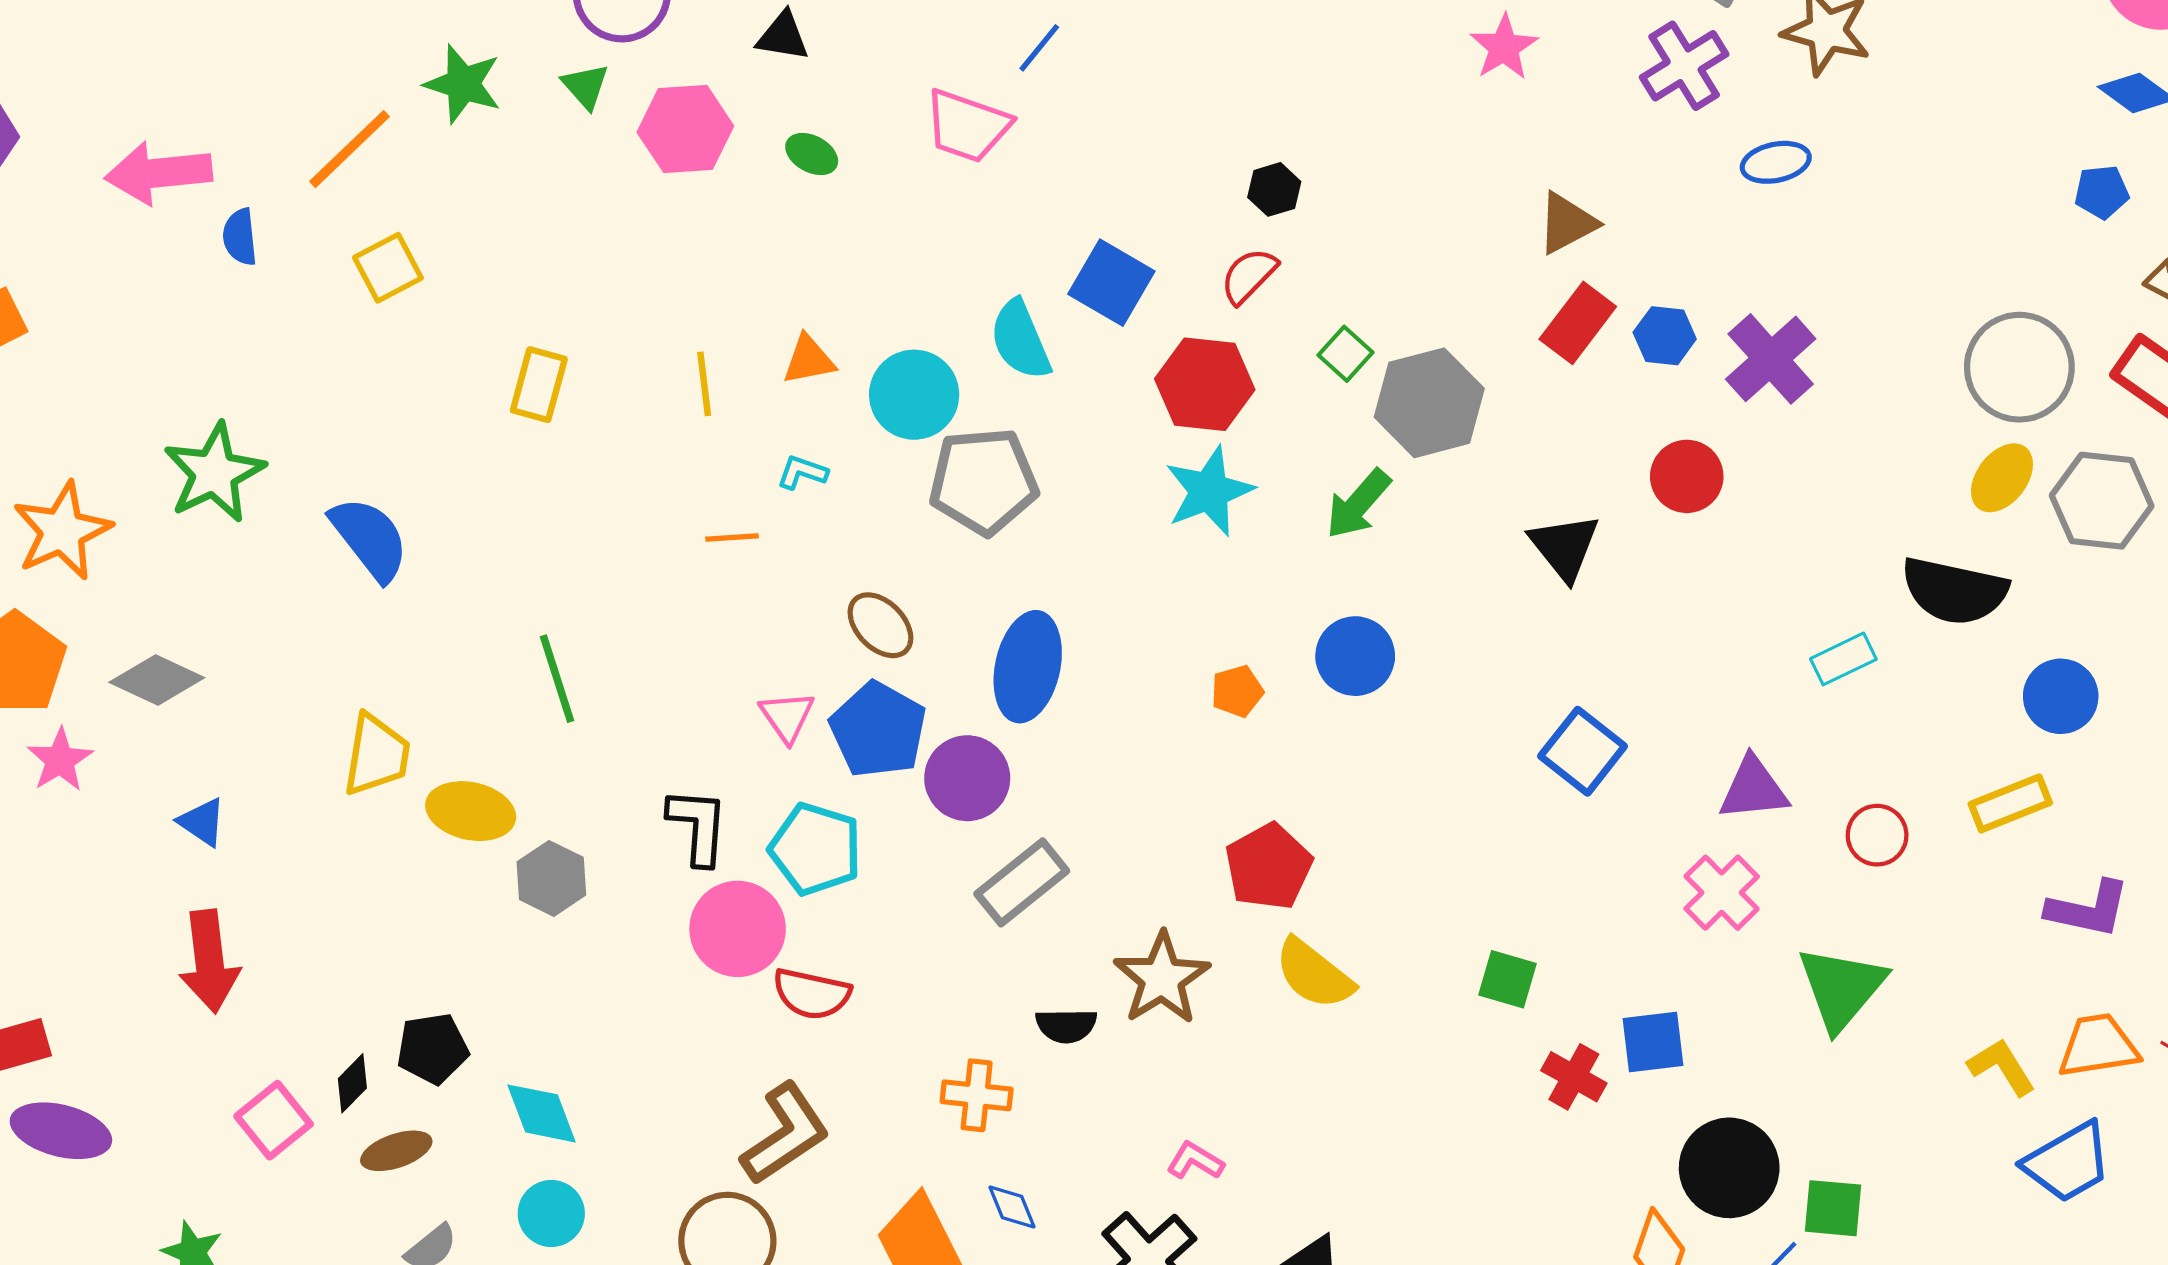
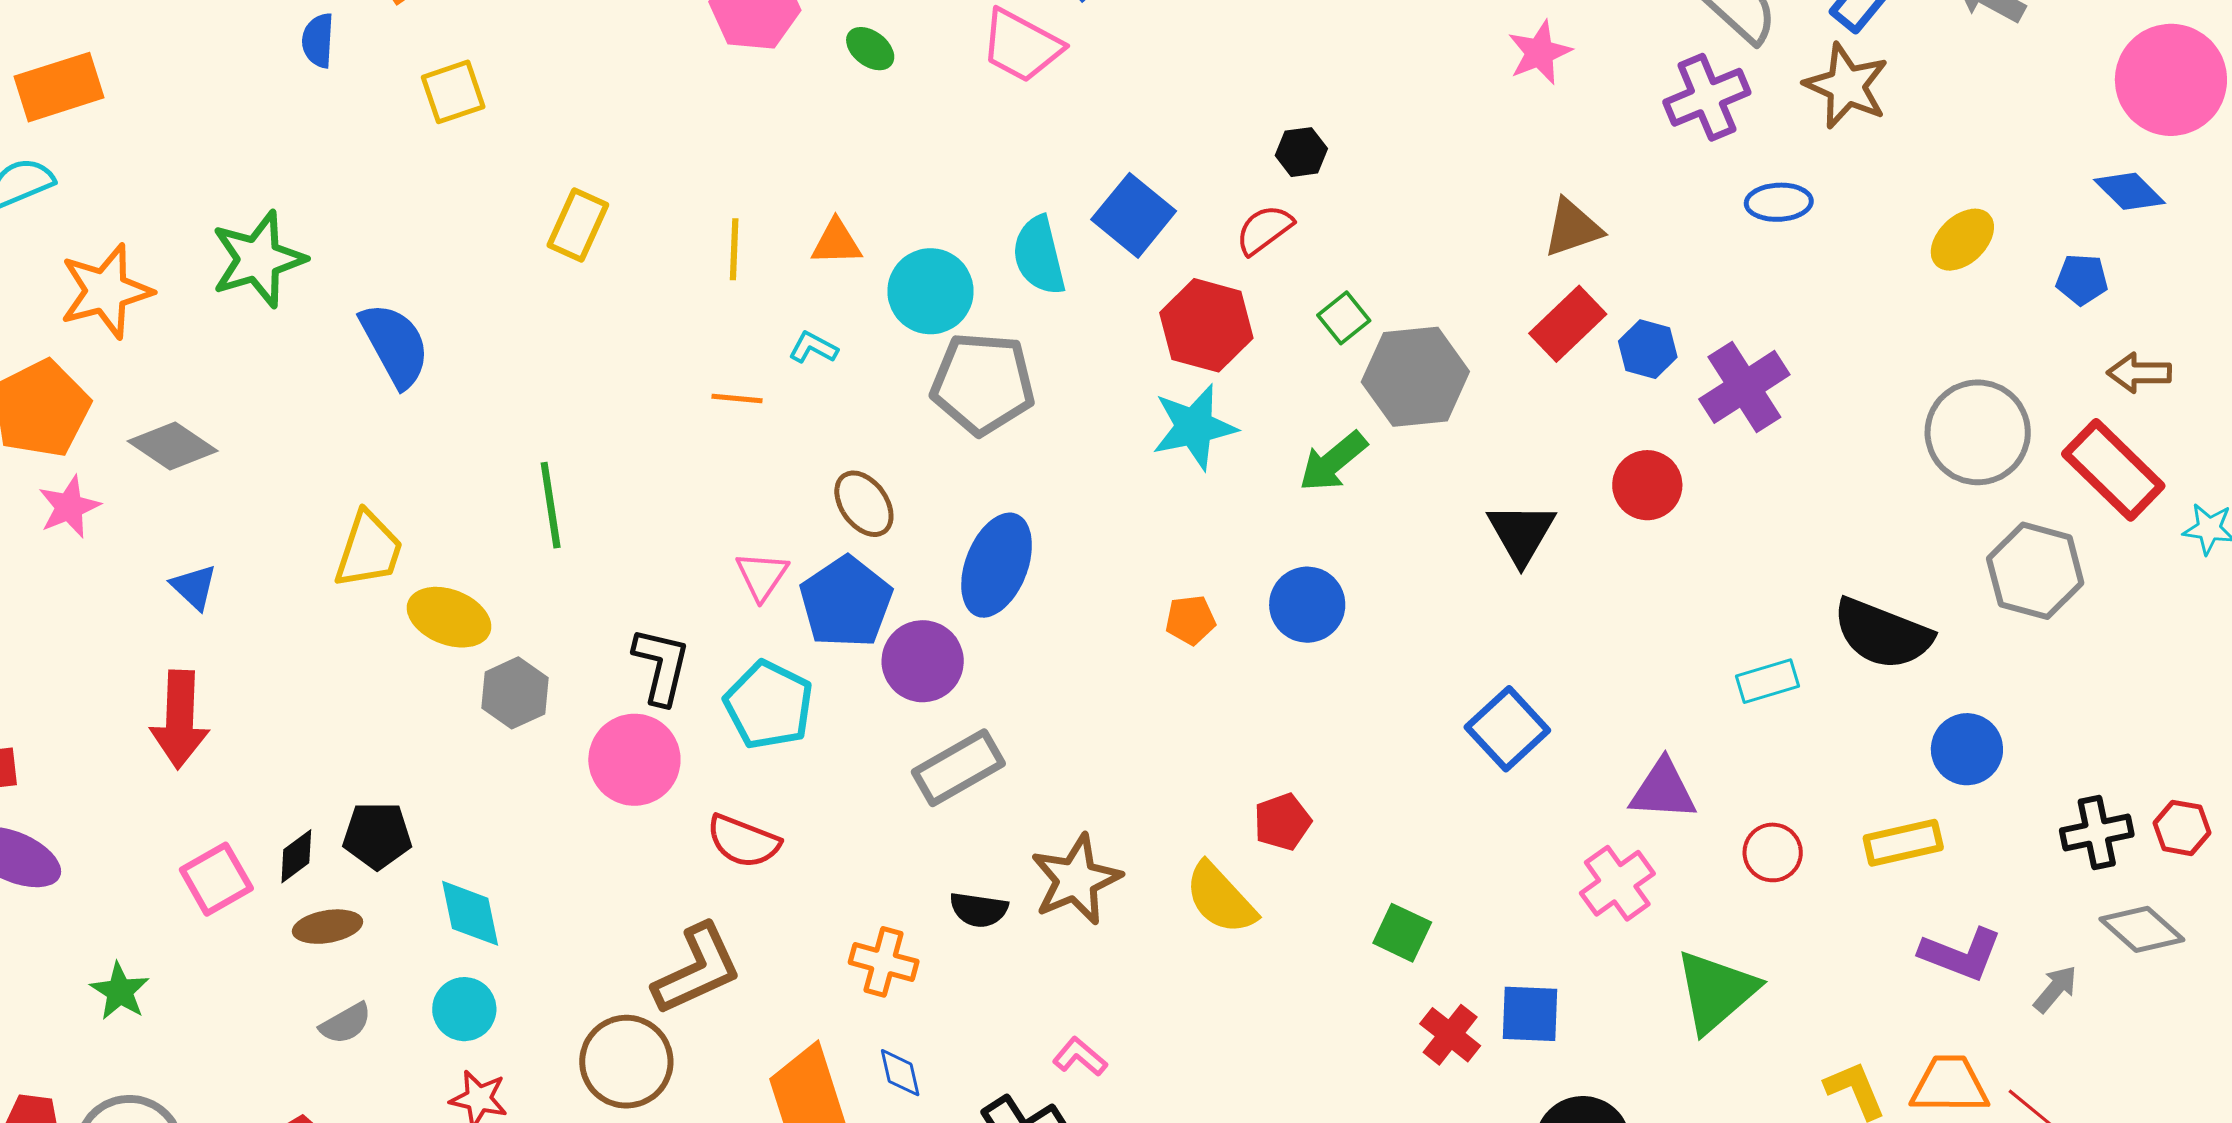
yellow ellipse: (2002, 478) -> (1962, 240), moved
red pentagon: (1269, 867) -> (1282, 822), moved, size x0.7
pink circle: (738, 929) -> (634, 760), moved

